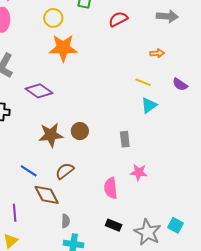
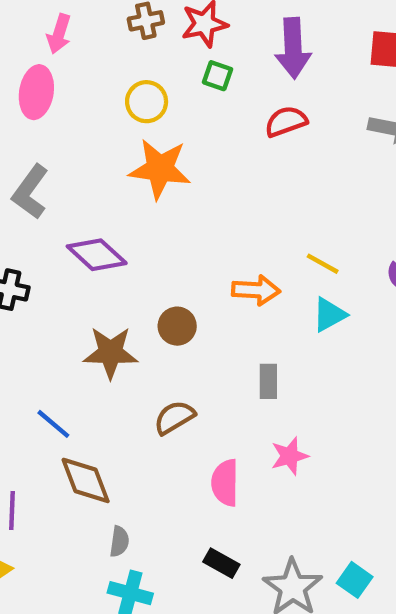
orange arrow: (157, 53) -> (256, 290), moved, size x1.5
brown circle: (80, 131) -> (177, 326), moved
brown semicircle: (65, 171) -> (174, 417), moved
pink star: (139, 172) -> (290, 456), turned -30

